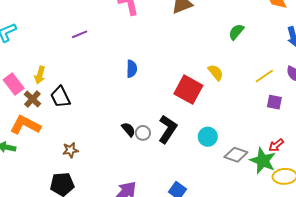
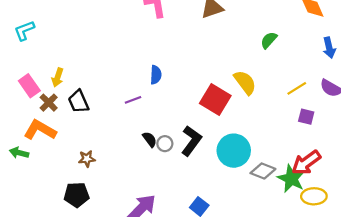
purple line: (80, 34) -> (133, 100), moved
yellow semicircle: (216, 72) -> (245, 82), size x1.4
cyan circle: (208, 137) -> (234, 151), size x1.6
red arrow: (276, 145) -> (306, 163), size x1.8

